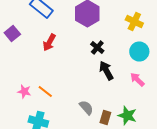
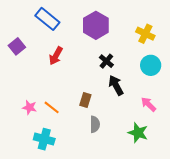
pink arrow: (137, 80) -> (149, 104), moved
gray semicircle: (86, 108) -> (95, 124), turned 42
brown rectangle: (105, 118) -> (85, 100), moved

